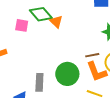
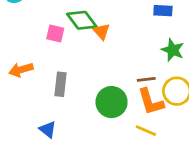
gray rectangle: (39, 82) -> (60, 84), moved

